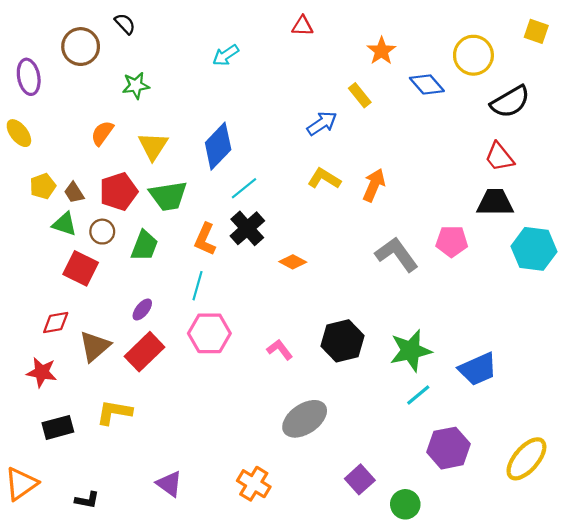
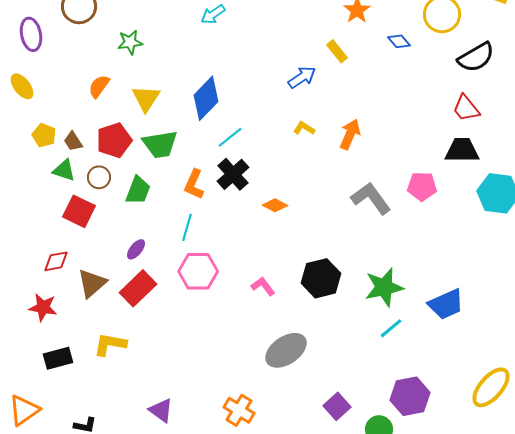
blue diamond: (427, 84) -> (399, 41), size x0.7
yellow L-shape: (324, 179) -> (304, 128), size x0.7
yellow pentagon: (43, 186) -> (44, 135), turned -30
purple hexagon: (449, 448) -> (410, 396), moved

